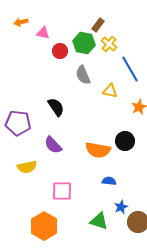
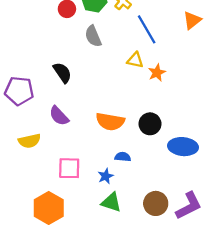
yellow triangle: (110, 91) -> (135, 60), moved
black circle: (125, 141) -> (150, 124), moved
blue star: (121, 207) -> (106, 176), moved

